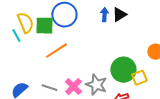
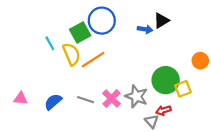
blue arrow: (104, 15) -> (145, 29), moved, turned 96
yellow semicircle: (25, 23) -> (71, 54), moved
green square: (44, 26) -> (80, 32), turned -30

